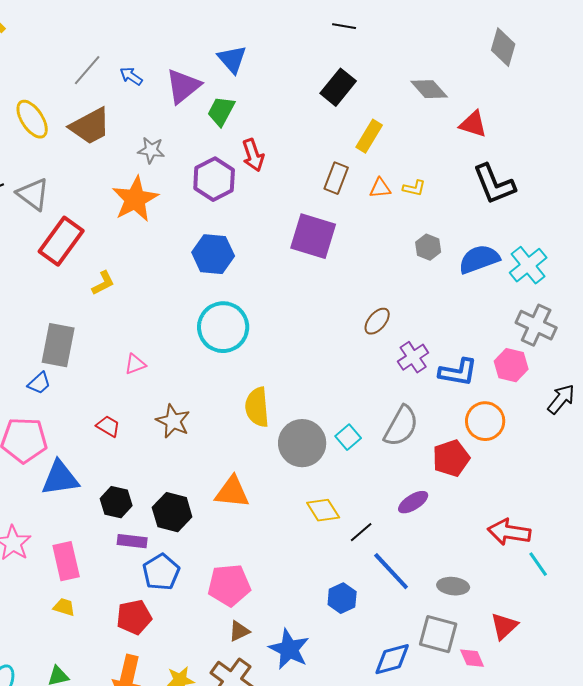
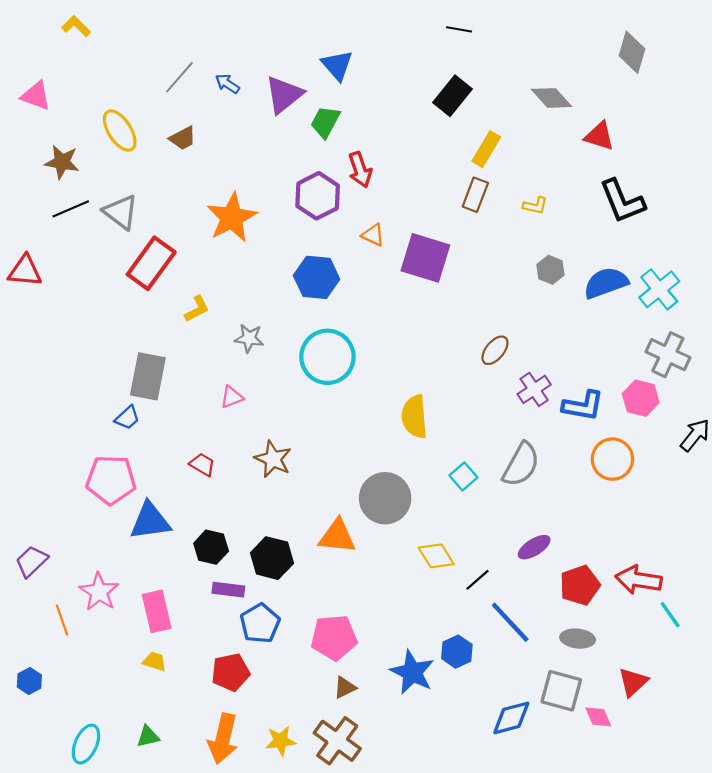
brown trapezoid: (90, 126) -> (183, 138), size x0.6
gray star: (151, 150) -> (249, 338), moved
brown rectangle: (336, 178) -> (475, 195), moved
orange triangle: (380, 188) -> (373, 235), moved, turned 30
yellow semicircle: (257, 407) -> (414, 417), moved
gray circle: (302, 443) -> (385, 498), moved
red pentagon: (451, 458) -> (580, 585), moved
blue star: (289, 649) -> (412, 672), moved

